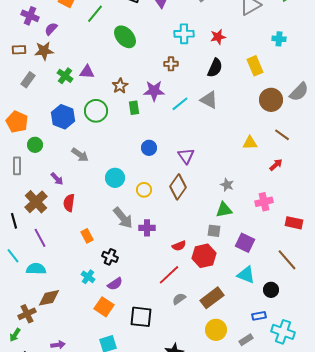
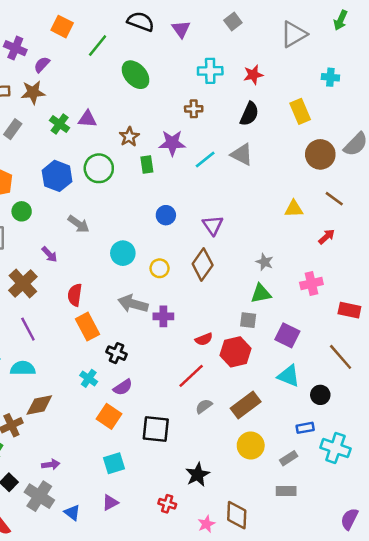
red semicircle: (69, 203) -> (75, 295), moved
gray arrow: (123, 218) -> (133, 304), turned 145
orange rectangle: (87, 236) -> (87, 327), size x1.5

